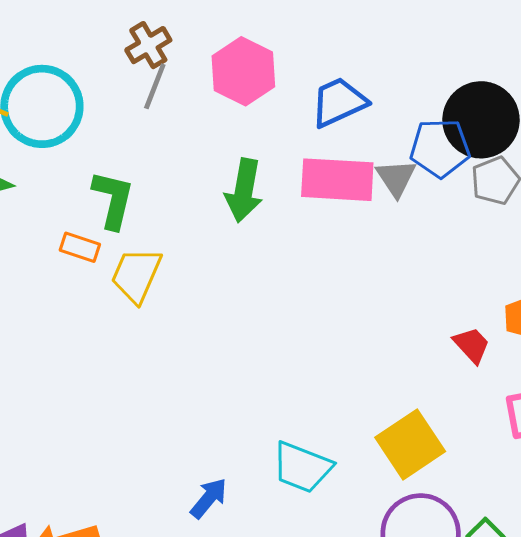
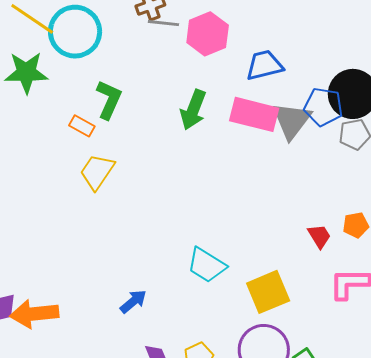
gray line: (155, 86) -> (163, 23), moved, turned 64
gray triangle: (396, 178) -> (292, 120), size x1.5
yellow trapezoid: (136, 275) -> (97, 172), moved
cyan trapezoid: (302, 467) -> (207, 265), moved

